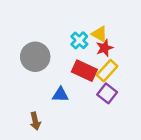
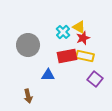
red rectangle: (84, 71) -> (67, 56), turned -36
yellow rectangle: (107, 71) -> (85, 56), turned 60
purple square: (107, 93) -> (95, 79), moved

